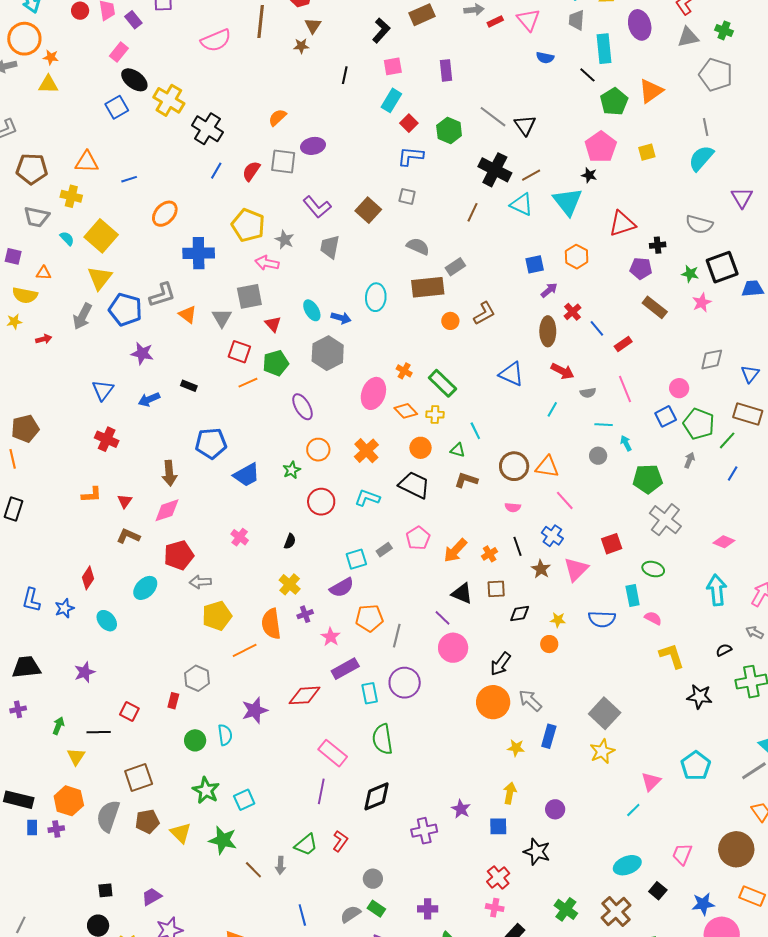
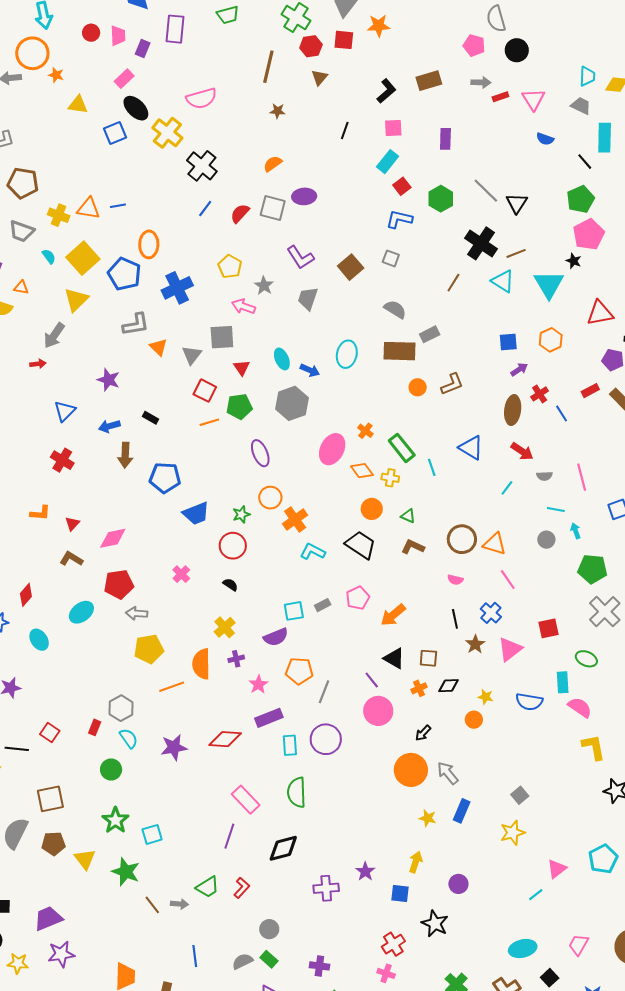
purple rectangle: (133, 20) -> (143, 49), turned 54
gray trapezoid: (576, 20) -> (581, 106), turned 105
pink semicircle: (216, 40) -> (201, 98), moved
brown star: (301, 46) -> (277, 111), moved
yellow triangle: (48, 84) -> (78, 105), moved
green pentagon: (614, 102) -> (581, 199), moved
orange triangle: (87, 162) -> (88, 208), moved
orange ellipse: (165, 214) -> (149, 244), turned -48
yellow pentagon: (248, 225) -> (230, 267), size x0.7
blue cross: (199, 253) -> (177, 288), turned -32
blue pentagon: (125, 310) -> (124, 274), moved
red arrow: (44, 339) -> (38, 364), moved
red rectangle: (623, 344) -> (590, 391), moved
cyan line: (475, 431) -> (432, 467), moved
orange cross: (366, 451) -> (295, 519), moved
brown arrow: (169, 473) -> (125, 455), moved
red circle: (321, 502) -> (233, 546), moved
black semicircle: (290, 541) -> (230, 585), turned -84
orange cross: (490, 554) -> (419, 688), moved
pink semicircle: (653, 618) -> (580, 707), size x1.4
black arrow: (500, 664) -> (423, 733), size x0.7
gray square: (605, 713) -> (520, 795), size x0.6
cyan semicircle: (225, 735) -> (129, 738), moved, turned -35
gray arrow: (280, 865) -> (179, 904), turned -96
purple trapezoid: (152, 897) -> (48, 918), size x1.4

